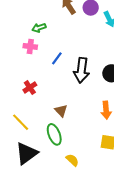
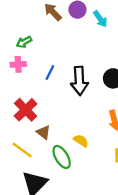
red cross: (30, 87) -> (26, 110), size x1.5
brown triangle: (61, 111) -> (43, 132), moved
yellow semicircle: (72, 160) -> (81, 141), moved

